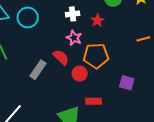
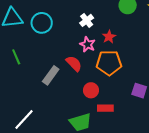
white cross: (73, 14) -> (87, 20), turned -32
red star: (97, 20) -> (109, 37), moved
red circle: (80, 74) -> (91, 90), moved

